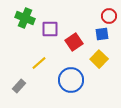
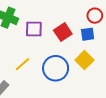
red square: (74, 42) -> (63, 32), moved
blue circle: (71, 80) -> (56, 68), moved

